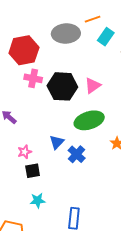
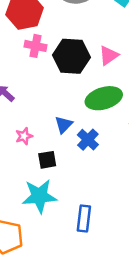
black square: (33, 171) -> (47, 160), moved
cyan star: (38, 200) -> (39, 196), size x1.8

